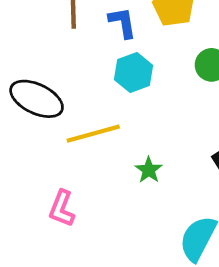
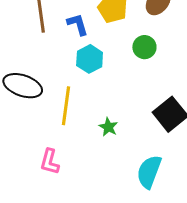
yellow line: (93, 134) -> (66, 106), turned -60

